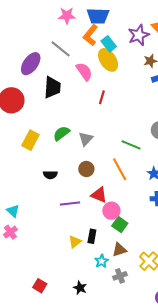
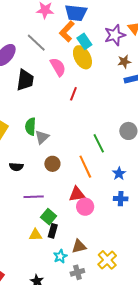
green semicircle: (61, 133) -> (31, 126), turned -54
gray triangle: (86, 139) -> (42, 137), moved
green line: (131, 145) -> (99, 143), turned 36
red triangle: (99, 195) -> (77, 194), moved, turned -36
pink circle: (111, 211) -> (85, 207), moved
green square: (120, 225) -> (49, 217), moved
yellow triangle: (75, 242) -> (35, 235), turned 32

